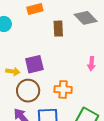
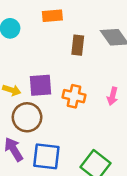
orange cross: (63, 89) -> (74, 96), moved

